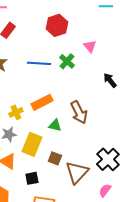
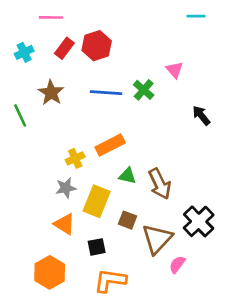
red hexagon: (57, 25) -> (97, 46), moved
brown arrow: (79, 112) -> (160, 184), moved
pink semicircle: (105, 190) -> (177, 264), moved

